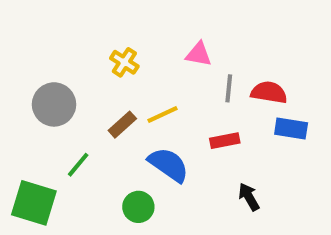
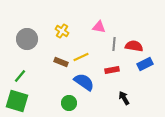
gray circle: (54, 104) -> (27, 39), moved
brown rectangle: (122, 125) -> (61, 62), turned 64
blue rectangle: (291, 129) -> (145, 64), turned -35
green line: (78, 165) -> (20, 76), moved

